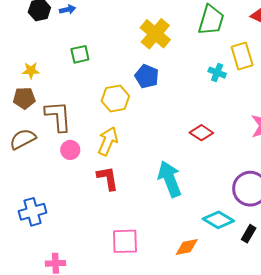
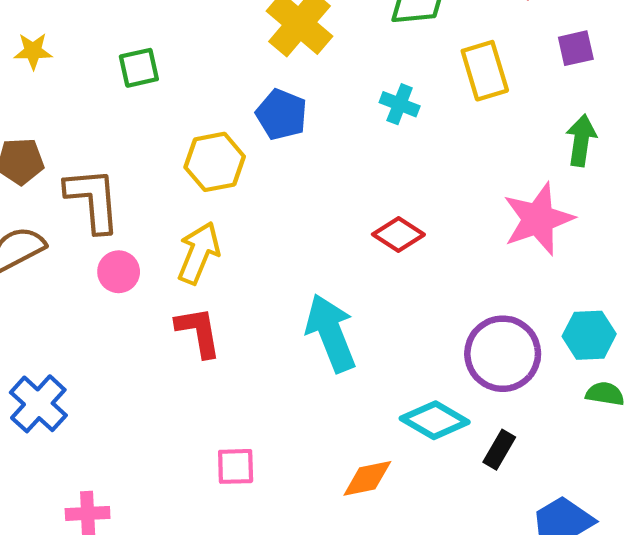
yellow star: (31, 70) -> (33, 51), moved
cyan cross: (217, 73) -> (400, 104), moved
blue cross: (32, 212) -> (38, 404), turned -32
pink square: (125, 241) -> (236, 466), size x0.7

